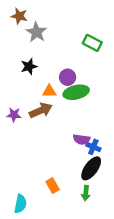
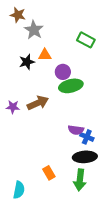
orange triangle: (49, 91) -> (45, 55), moved
black ellipse: (91, 168) -> (85, 157), turned 50
green arrow: (86, 193) -> (80, 180), size x1.5

